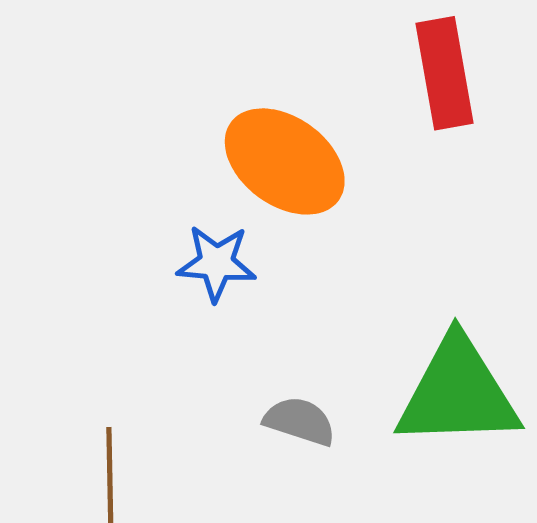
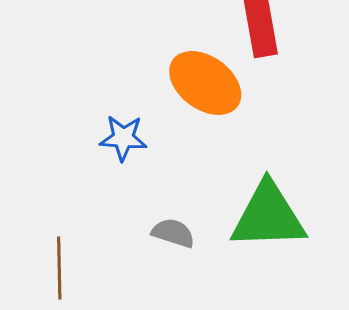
orange ellipse: (285, 161) -> (205, 83), moved

